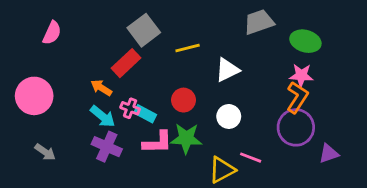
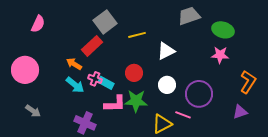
orange L-shape: (297, 97) -> (248, 82), moved
purple circle: (296, 127) -> (199, 94), moved
purple cross: (107, 147) -> (85, 123), moved

